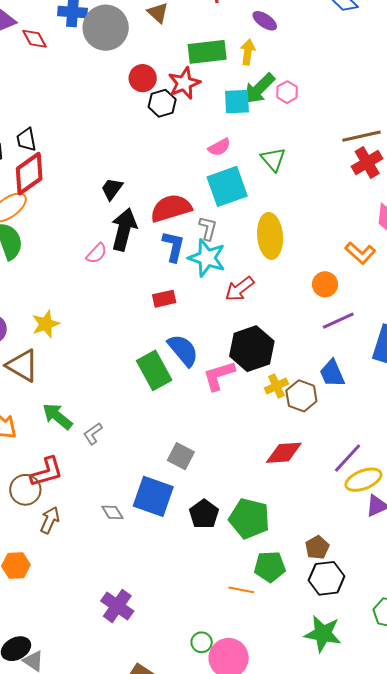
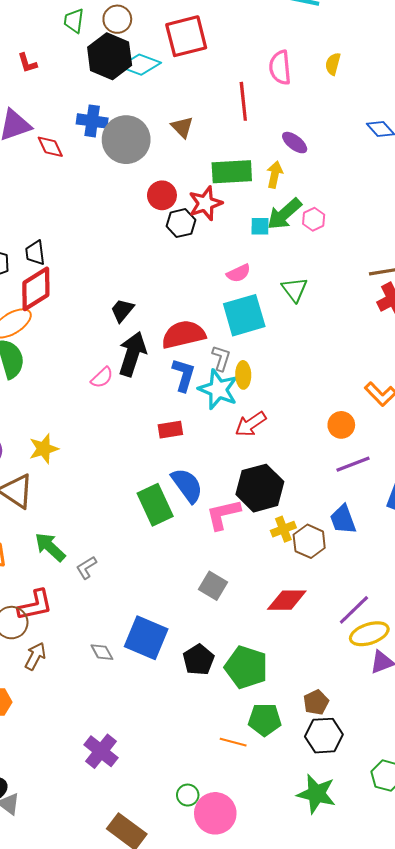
cyan square: (237, 102) -> (260, 226), size x0.7
yellow ellipse: (270, 236) -> (243, 375), moved, size x0.6
gray square: (181, 456) -> (213, 586), moved

